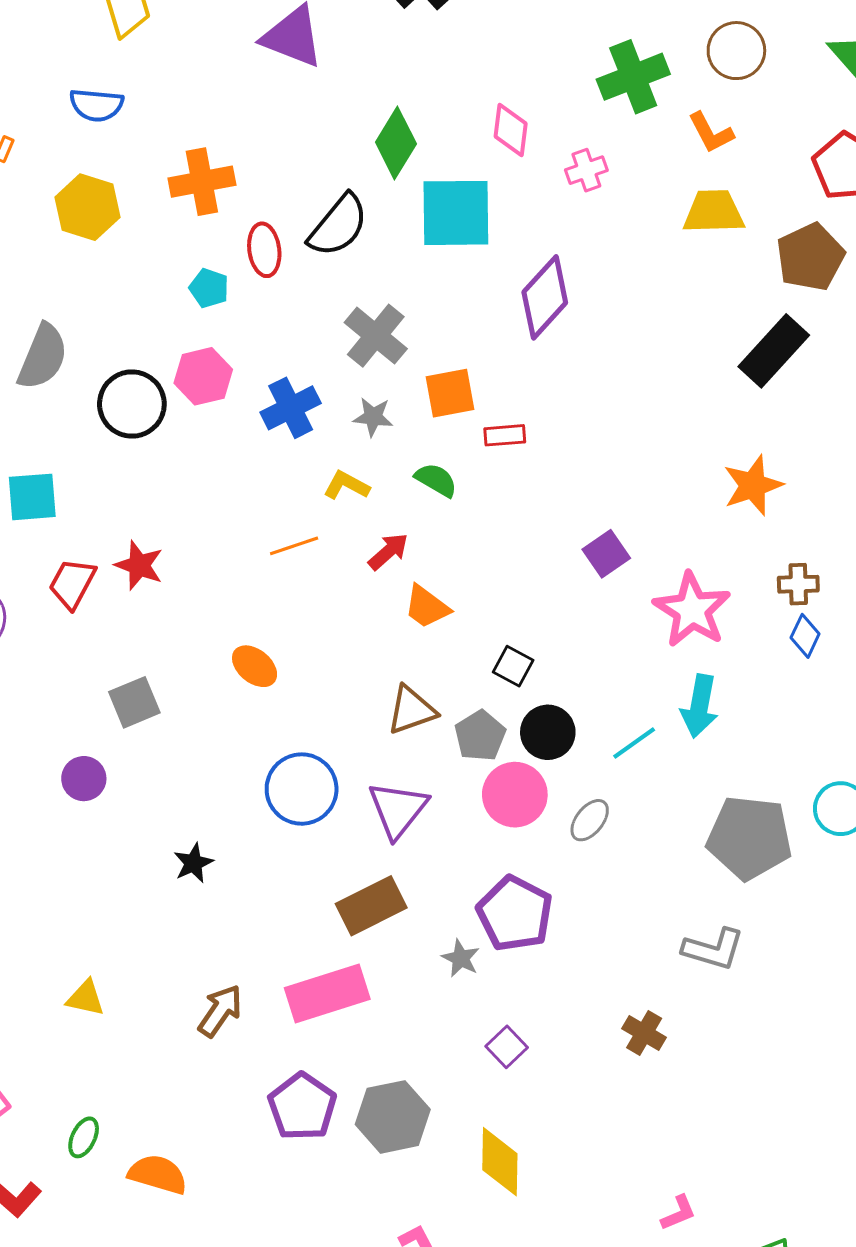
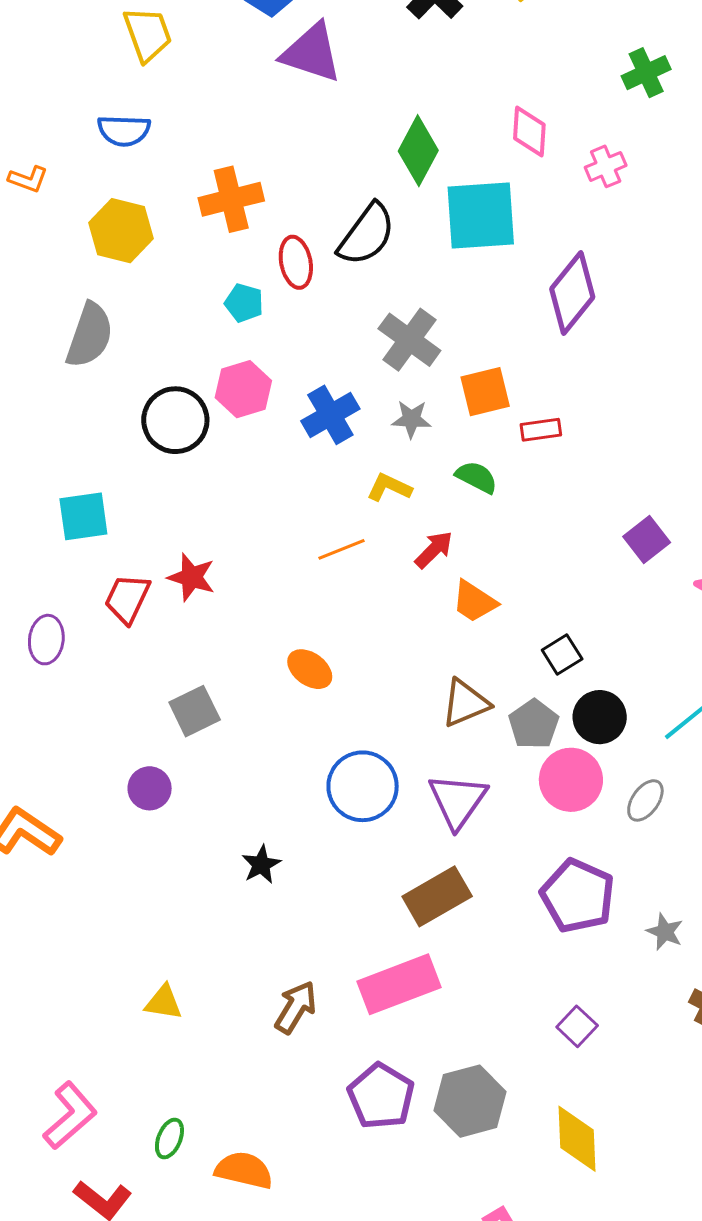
green cross: (633, 77) -> (646, 73), size x0.7
gray semicircle: (43, 357) -> (90, 335), moved
black square: (513, 666) -> (562, 654), turned 33
gray star: (461, 958) -> (665, 932), moved

